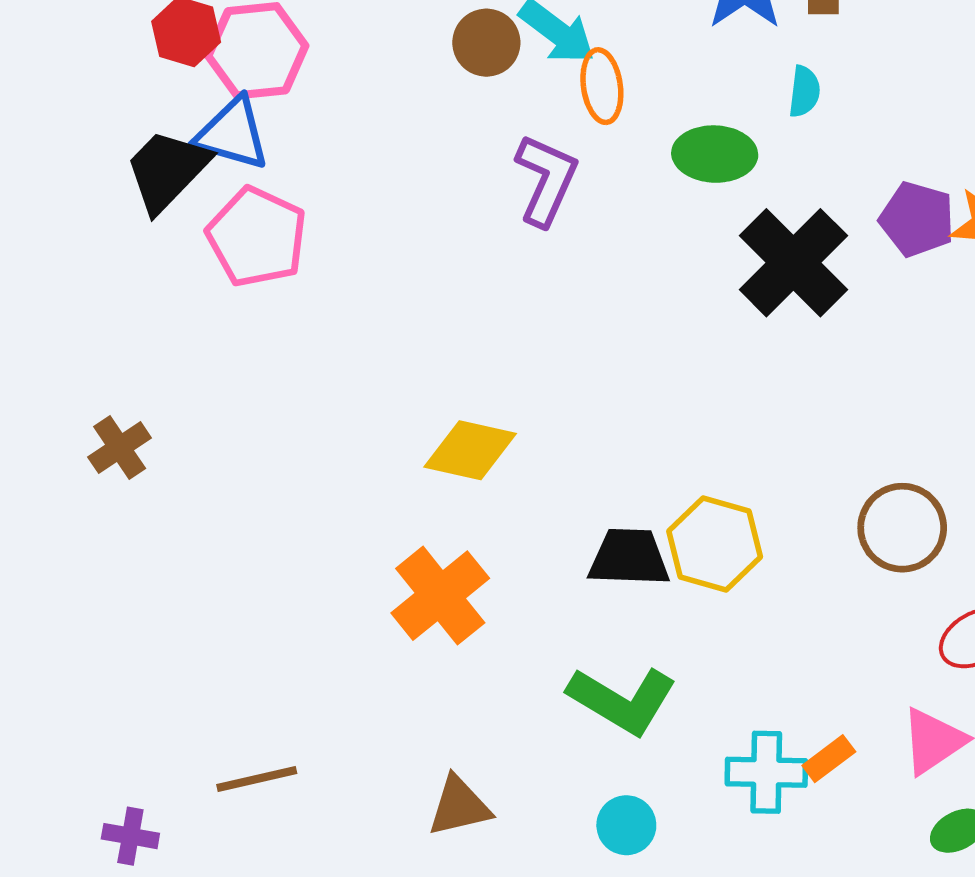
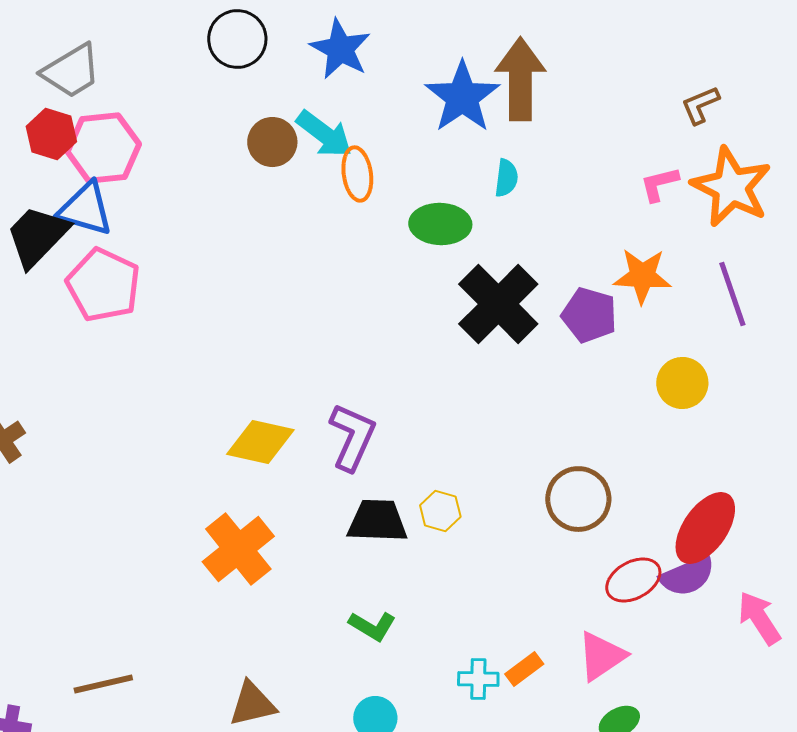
purple L-shape: (546, 180) -> (352, 437), moved
purple pentagon: (917, 219) -> (589, 315), moved
yellow hexagon: (715, 544) -> (440, 511), size x0.6
green L-shape: (622, 700) -> (372, 626), size x0.6
cyan cross: (766, 772) -> (478, 679), size x0.7

